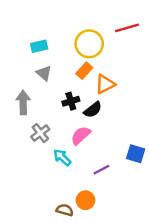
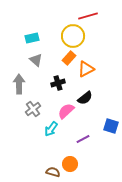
red line: (127, 28) -> (88, 16), moved
black semicircle: (93, 110) -> (85, 98), moved
cyan arrow: (62, 157) -> (51, 129), turned -98

